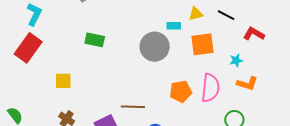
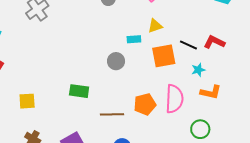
black line: (226, 15) -> (188, 45), moved
green rectangle: (95, 40) -> (79, 91), moved
gray circle: (155, 47) -> (116, 61), size x0.6
brown line: (133, 107) -> (112, 114), moved

